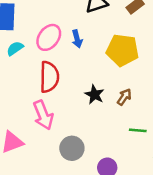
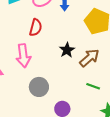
red semicircle: (49, 77) -> (36, 28), size x0.7
brown arrow: (124, 97) -> (89, 58), size x1.5

